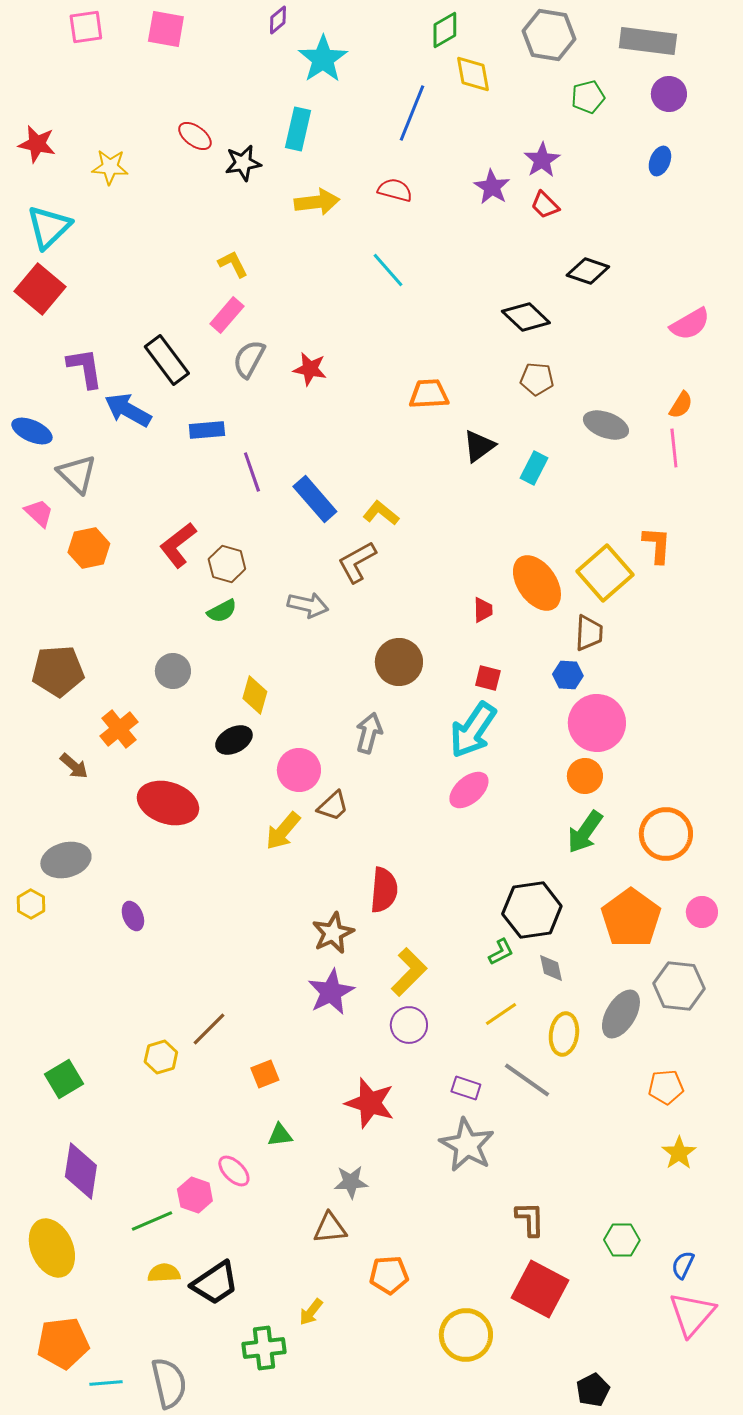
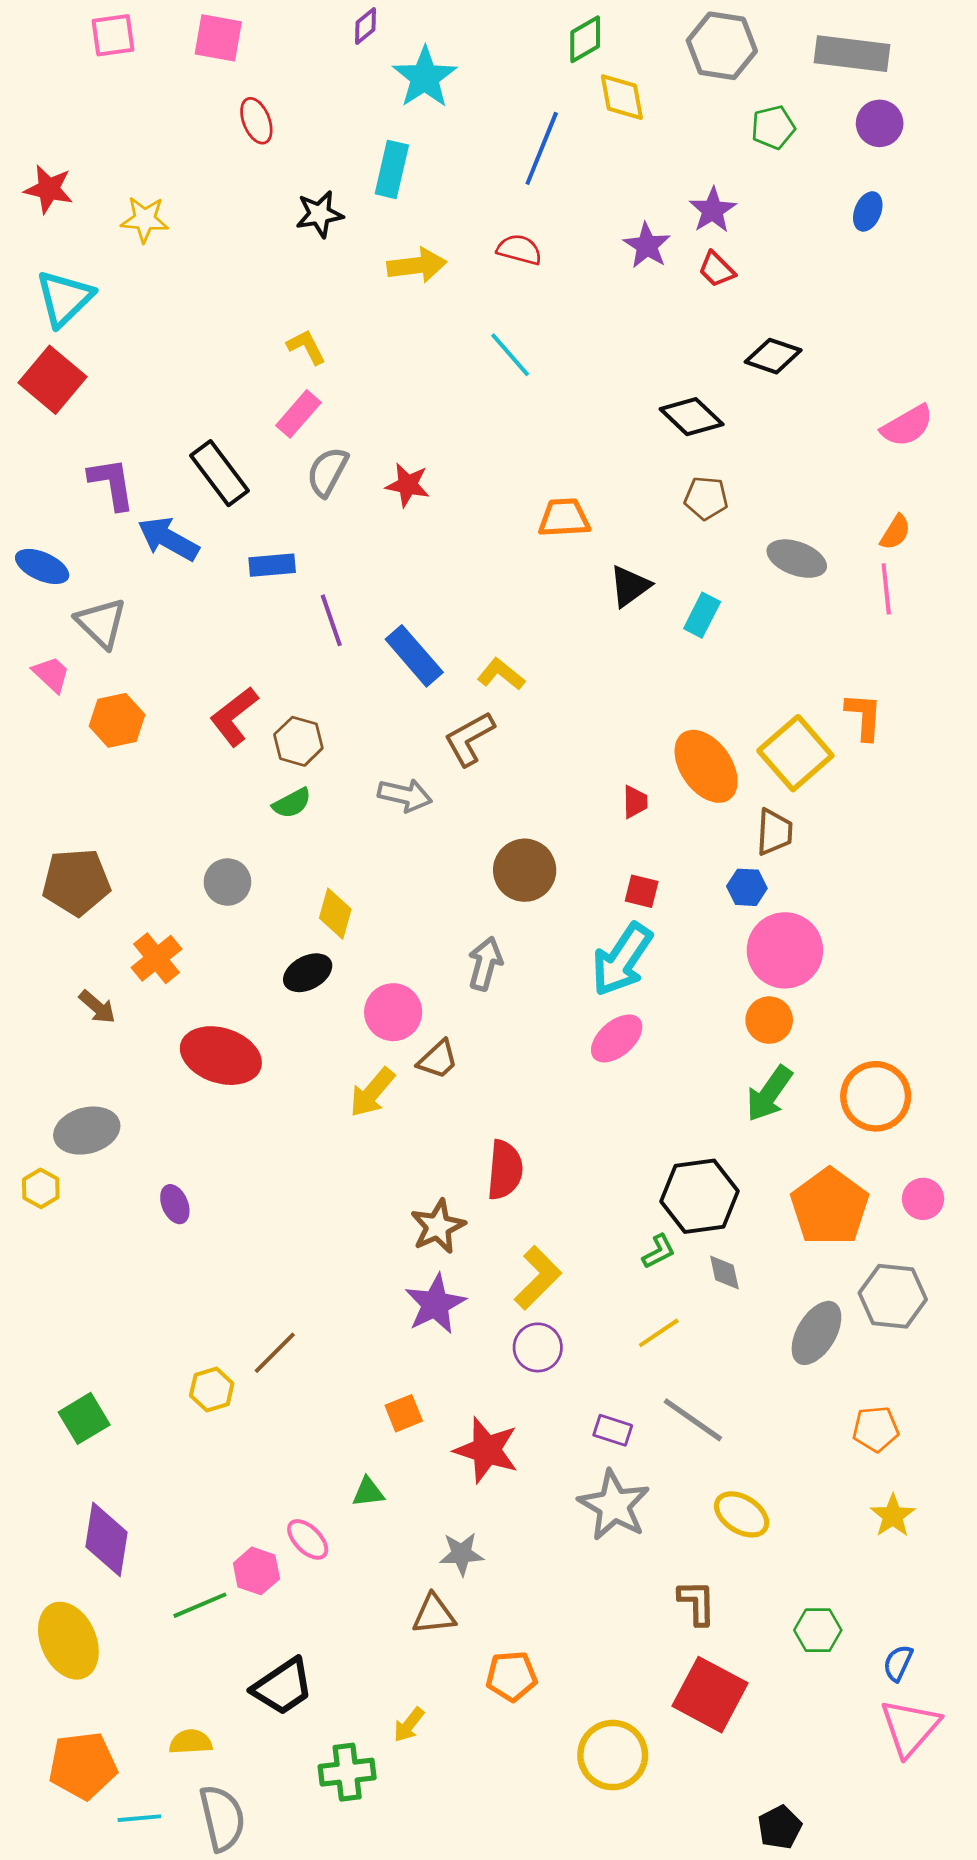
red ellipse: (195, 136) -> (256, 121), moved, turned 32
yellow ellipse: (564, 1034) -> (742, 1514), moved, turned -66
orange square: (265, 1074) -> (404, 1413), moved
yellow semicircle: (164, 1273) -> (191, 1742), moved

